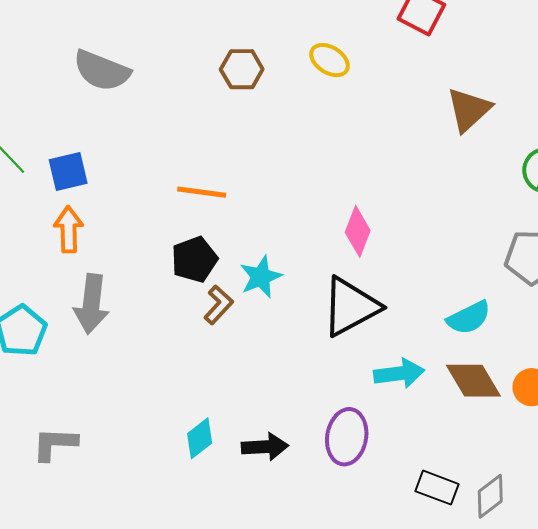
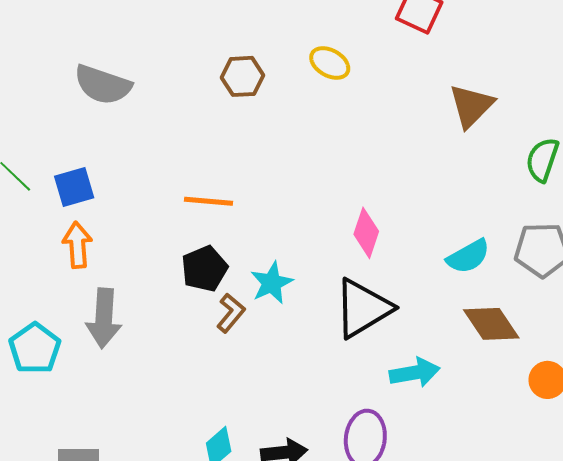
cyan semicircle: (469, 318) -> (468, 256), moved
brown diamond: (473, 381) -> (491, 324), moved

